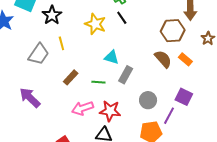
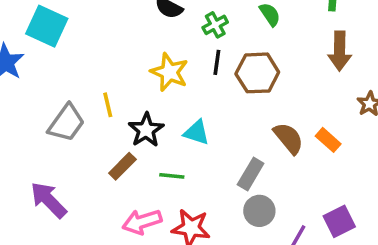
black star: (52, 15) -> (146, 130), moved
black line: (122, 18) -> (217, 62), turned 40
brown hexagon: (173, 31) -> (257, 73), moved
gray rectangle: (126, 75) -> (251, 174), moved
purple square: (184, 97) -> (339, 221), moved, turned 36

